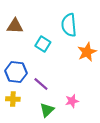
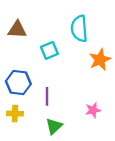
cyan square: (43, 44) -> (49, 50), turned 35
purple line: (41, 84) -> (47, 96), turned 49
pink star: (72, 101) -> (93, 110), moved

